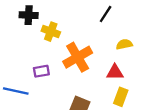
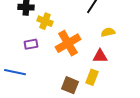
purple rectangle: (41, 71) -> (31, 44), moved
yellow rectangle: (121, 97) -> (92, 77), moved

